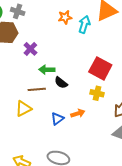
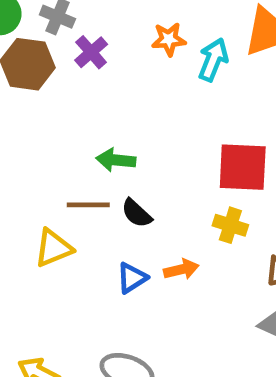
purple cross: (30, 49) -> (91, 52), moved
red square: (100, 68) -> (243, 167), turned -30
black semicircle: (61, 83) -> (137, 213), moved

